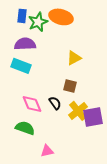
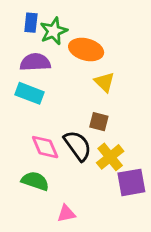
orange ellipse: (61, 17) -> (86, 49), moved
yellow triangle: (74, 58) -> (104, 82), turned -49
black semicircle: (55, 103) -> (78, 146), size x1.6
purple square: (93, 117) -> (131, 182), moved

